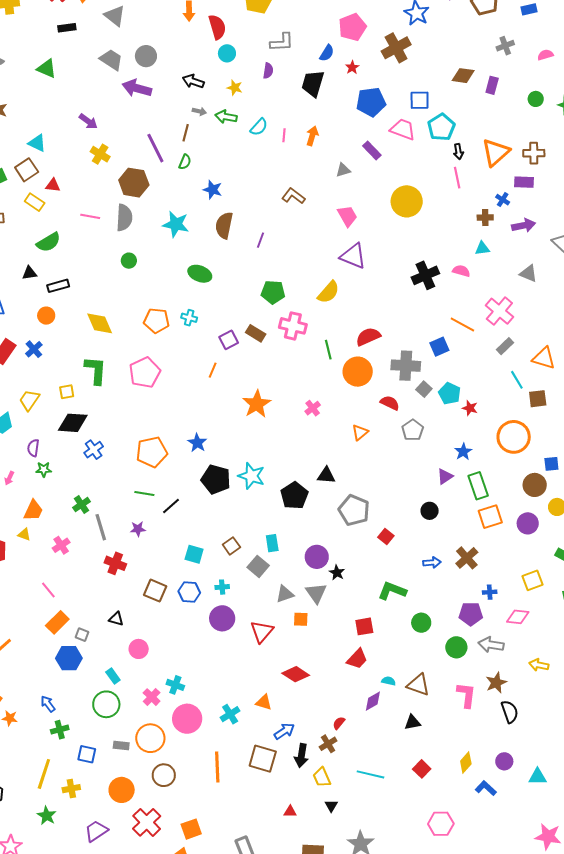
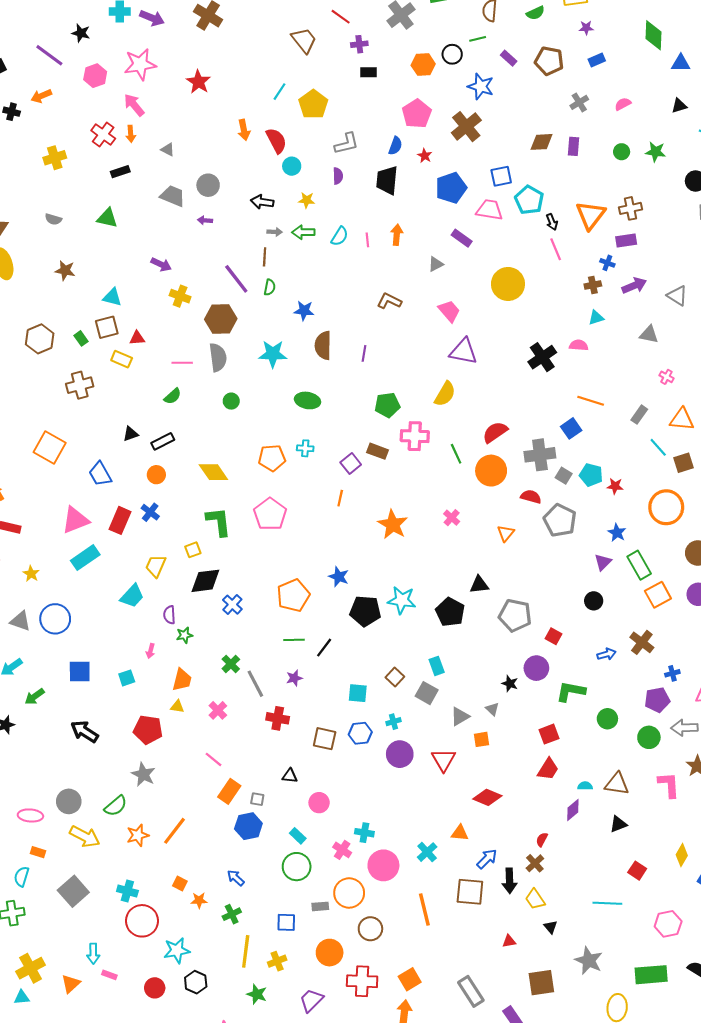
gray triangle: (115, 16) -> (168, 150), size x0.6
purple arrow: (137, 88) -> (205, 220), size x0.5
brown square: (27, 170) -> (107, 327), turned 30
green semicircle: (49, 242) -> (173, 396), moved, size x0.7
pink cross: (499, 311) -> (666, 377), moved, size x0.5
gray pentagon: (413, 430) -> (560, 520), size x1.4
purple circle: (317, 557) -> (536, 668), moved
gray triangle: (316, 593) -> (492, 709), size x0.6
green cross: (60, 730) -> (232, 914), moved
cyan line: (371, 774) -> (607, 903), moved
red cross: (147, 822) -> (362, 981), turned -32

